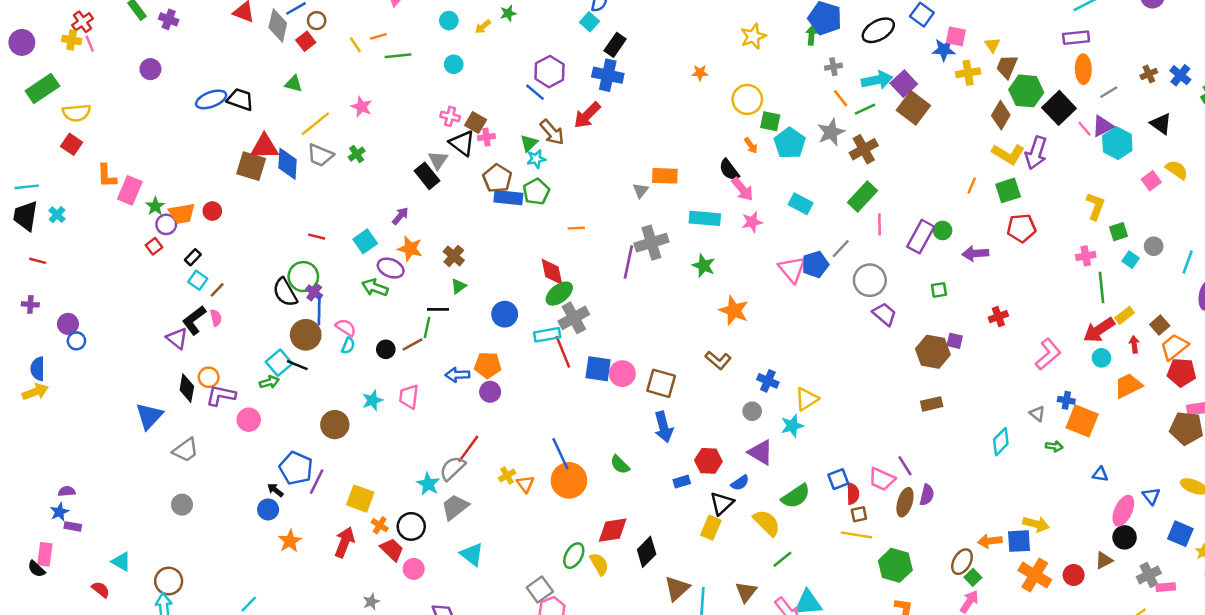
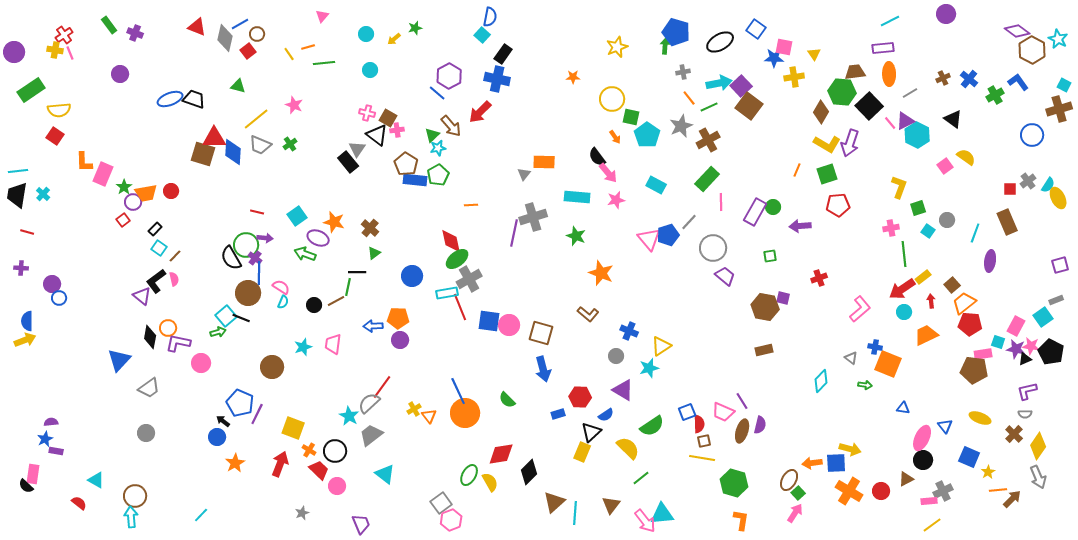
brown trapezoid: (1007, 67) -> (855, 72), moved, turned 60
purple arrow: (400, 216) -> (265, 238), moved, turned 56
pink rectangle: (1166, 587) -> (929, 501), moved

